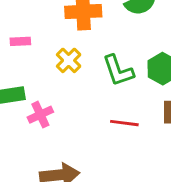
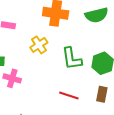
pink cross: (40, 115) -> (12, 78), turned 30

